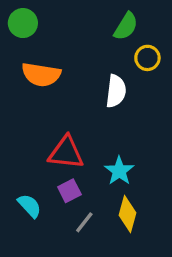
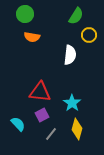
green circle: (23, 23) -> (25, 14), moved
orange semicircle: (41, 75) -> (32, 37), moved, size x0.7

